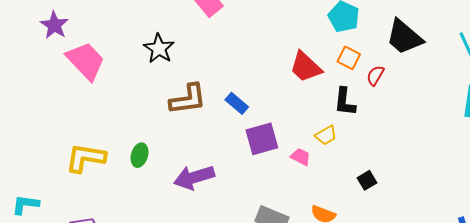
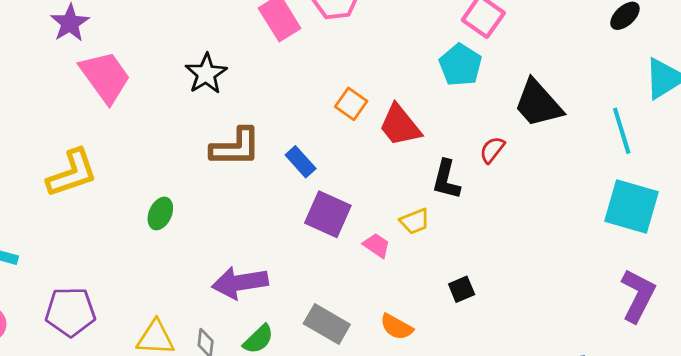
orange square: (349, 58) -> (351, 104), moved
purple square: (262, 139) -> (328, 214), turned 32
yellow L-shape: (85, 158) -> (72, 173), moved, turned 144
purple arrow: (194, 177) -> (240, 283), moved

